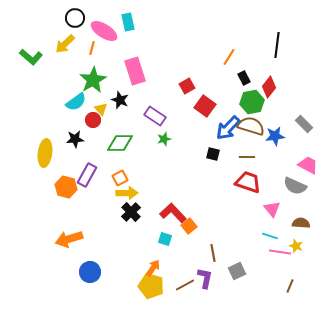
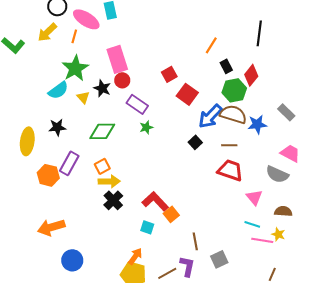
red circle: (93, 120) -> (122, 80), moved
black square: (213, 154) -> (195, 142), turned 32

